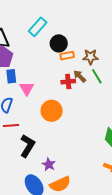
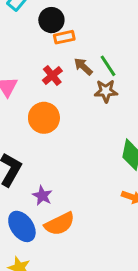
brown star: (91, 57) -> (106, 91), moved
red cross: (68, 82) -> (52, 76), moved, turned -32

